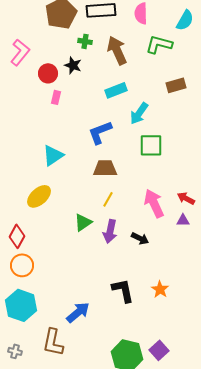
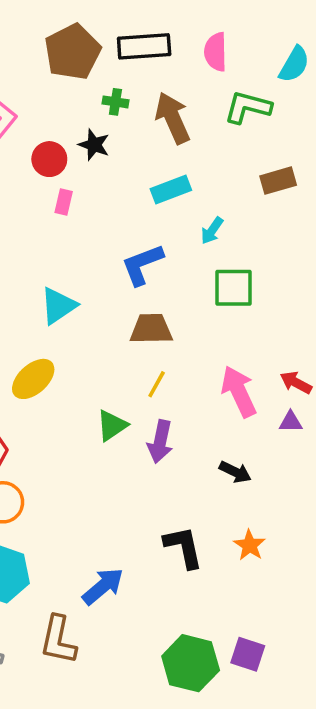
cyan arrow: (139, 113) -> (212, 231), size x0.7
black arrow: (140, 238) -> (235, 472), moved
purple square: (159, 350) -> (248, 654), turned -30

